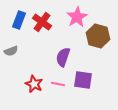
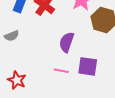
red star: (34, 84) -> (17, 80), moved

